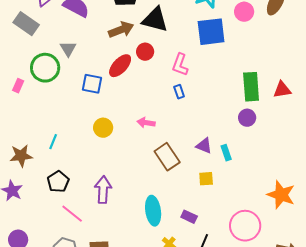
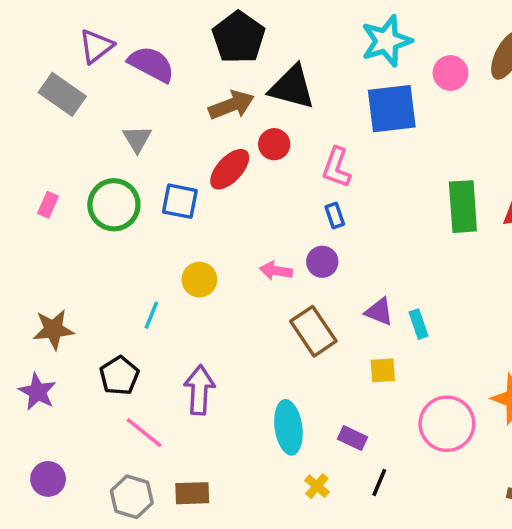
green circle: (45, 68) -> (114, 205), moved
purple circle: (247, 118) -> (322, 262), moved
cyan line: (53, 142) -> (151, 315), moved
pink circle: (245, 226) -> (447, 424), moved

